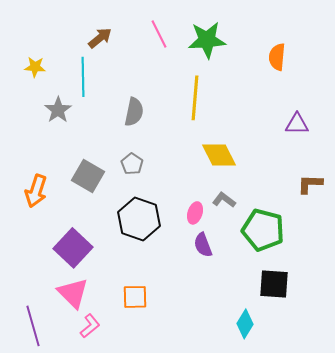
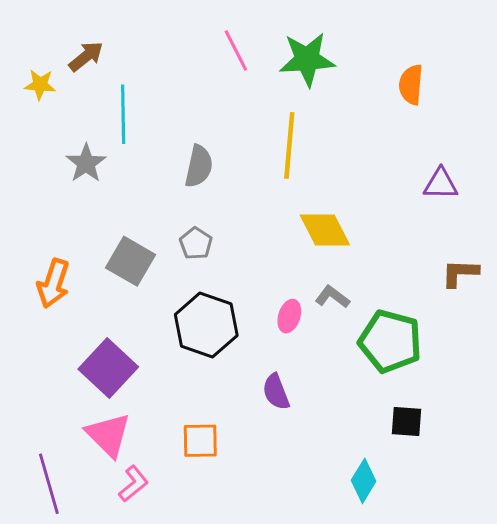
brown arrow: (100, 38) -> (86, 56), moved
yellow star: (35, 67) -> (40, 85), moved
purple semicircle: (203, 245) -> (276, 392), moved
black square: (274, 284) -> (407, 421), size x0.7

